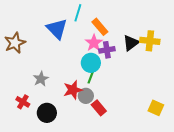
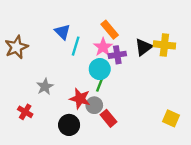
cyan line: (78, 13) -> (76, 46), moved
blue triangle: (57, 29) -> (62, 32), size x0.7
red star: (73, 90) -> (80, 99), turned 30
black circle: (47, 113) -> (69, 125), moved

